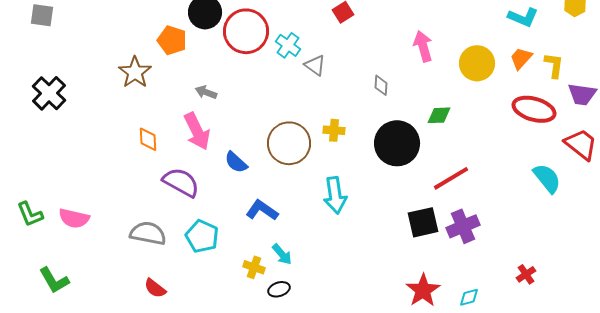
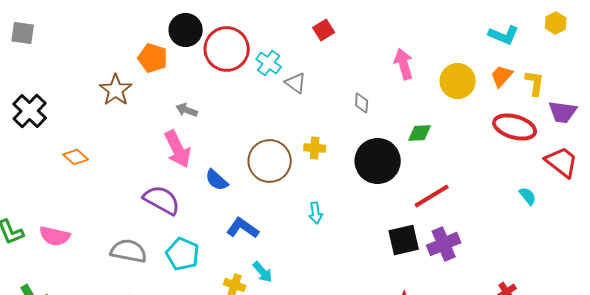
orange diamond: (148, 139) -> (76, 157), moved, turned -45
cyan semicircle: (547, 178) -> (528, 196), size x0.6
cyan arrow: (335, 195) -> (316, 213), size x0.6

